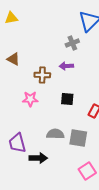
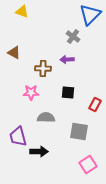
yellow triangle: (11, 18) -> (22, 12), moved, turned 32
gray cross: (72, 43) -> (73, 36), turned -32
gray semicircle: (55, 134) -> (46, 118), moved

